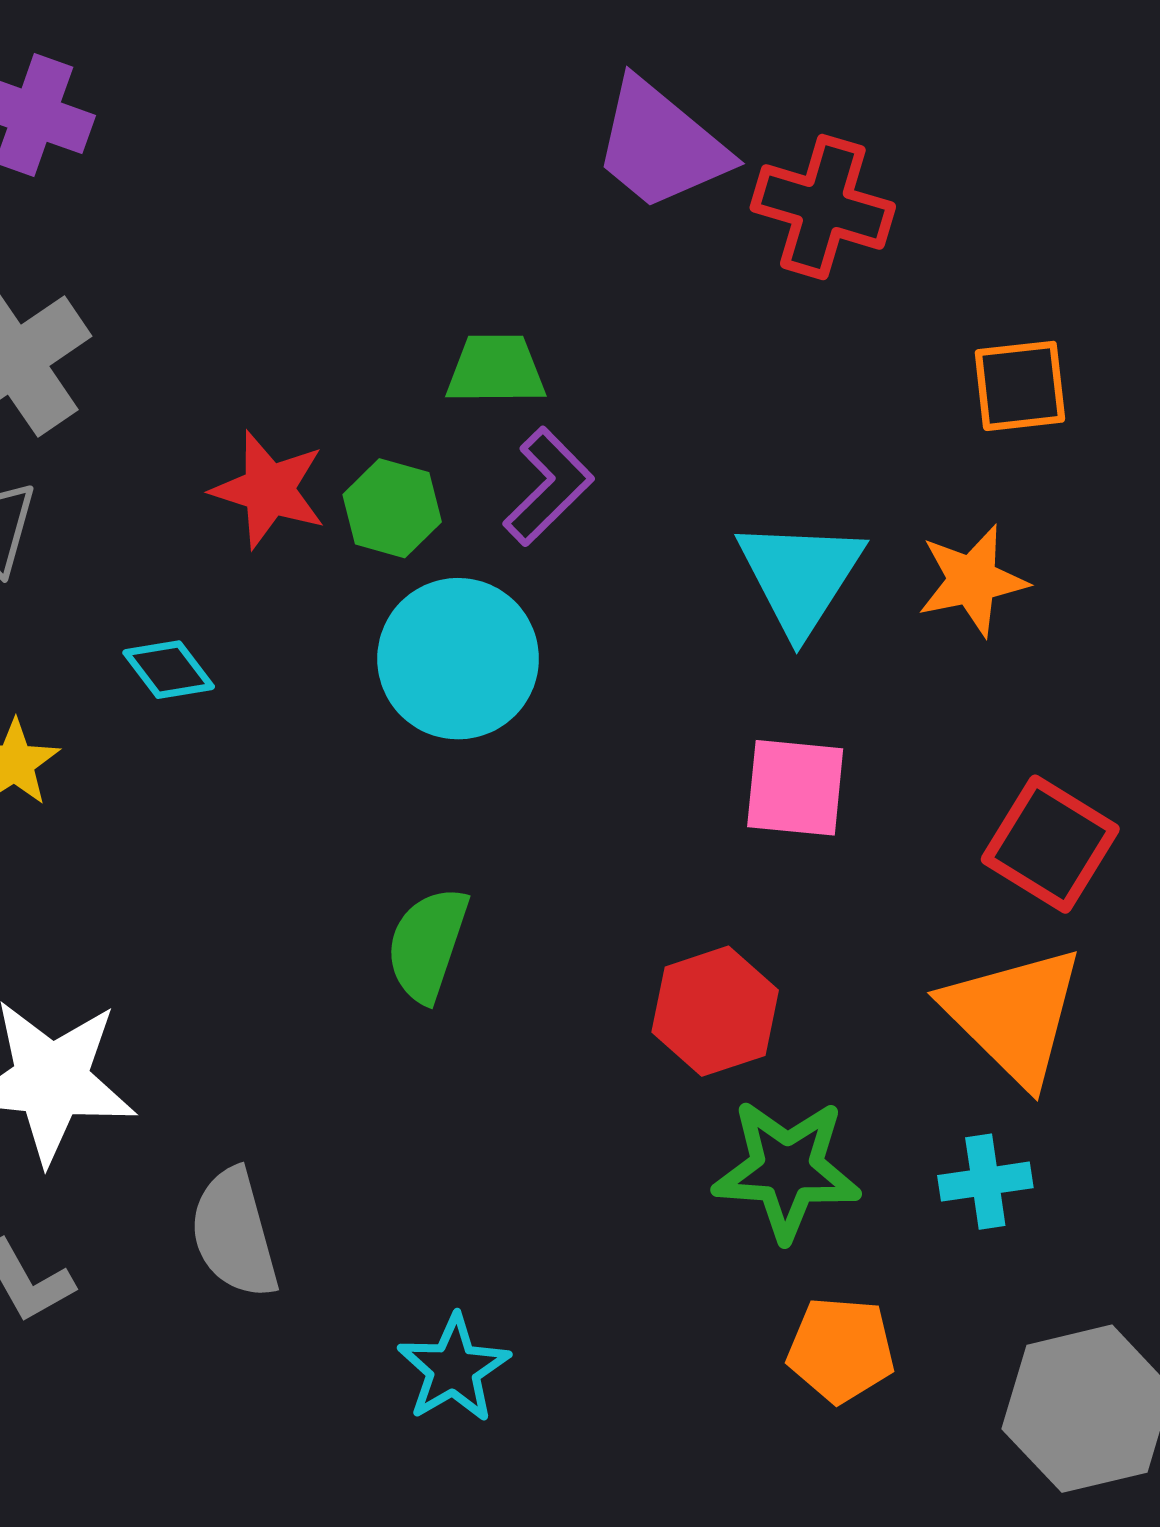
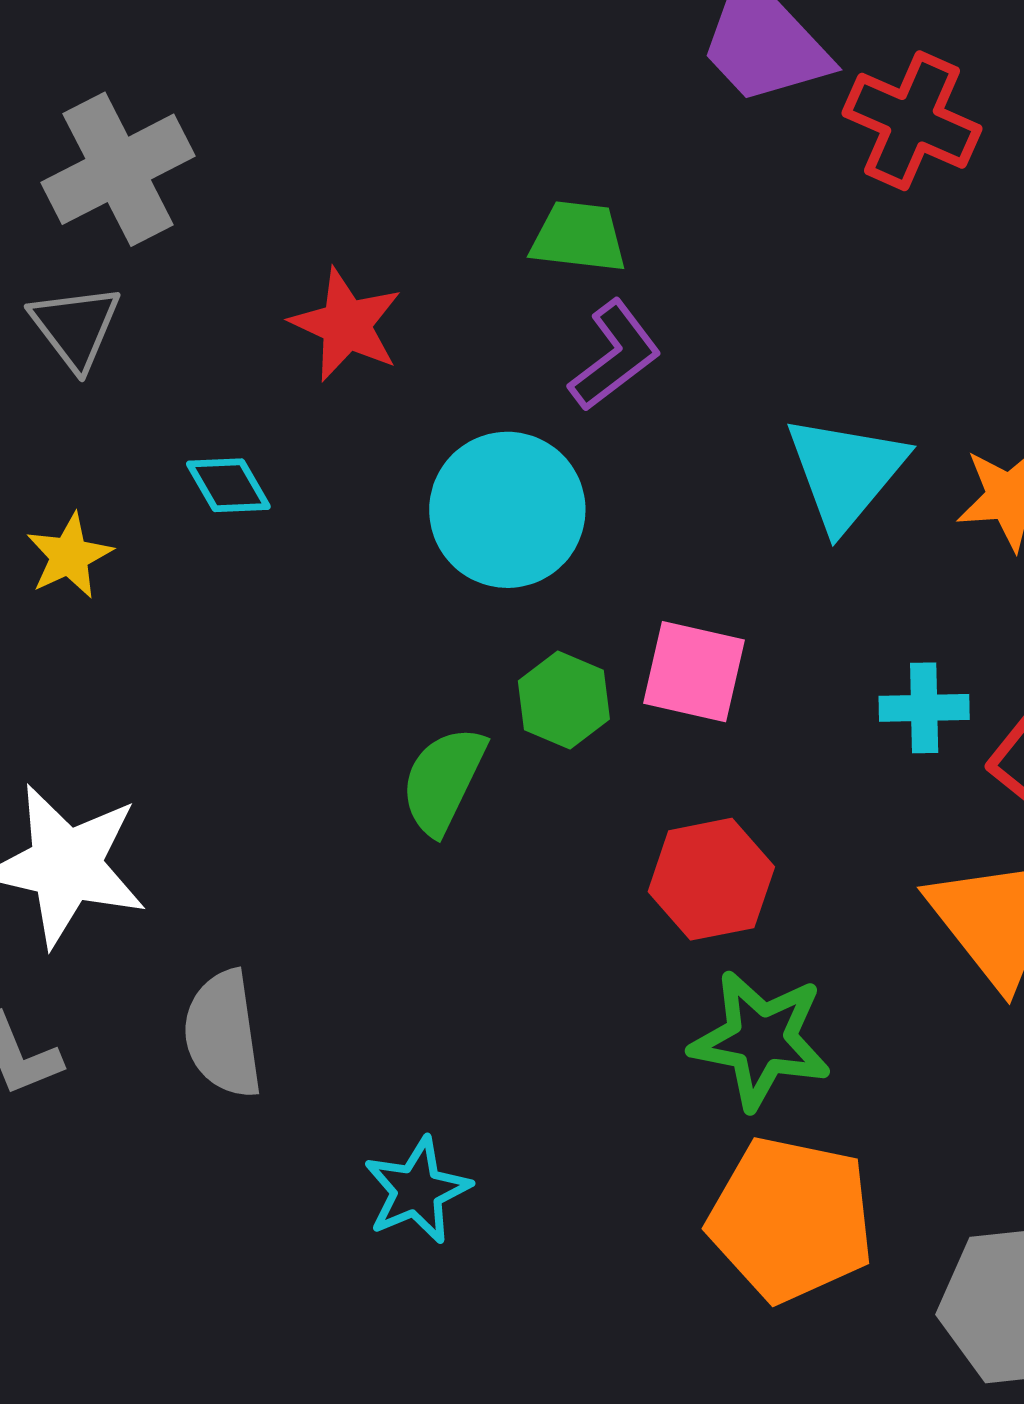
green hexagon: (392, 508) -> (564, 700), moved
pink square: (795, 788) -> (694, 672), moved
cyan cross: (985, 1182) -> (924, 708), moved
orange pentagon: (841, 1350) -> (791, 1219), size x1.6

